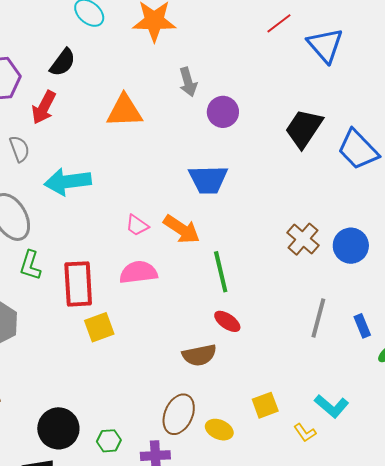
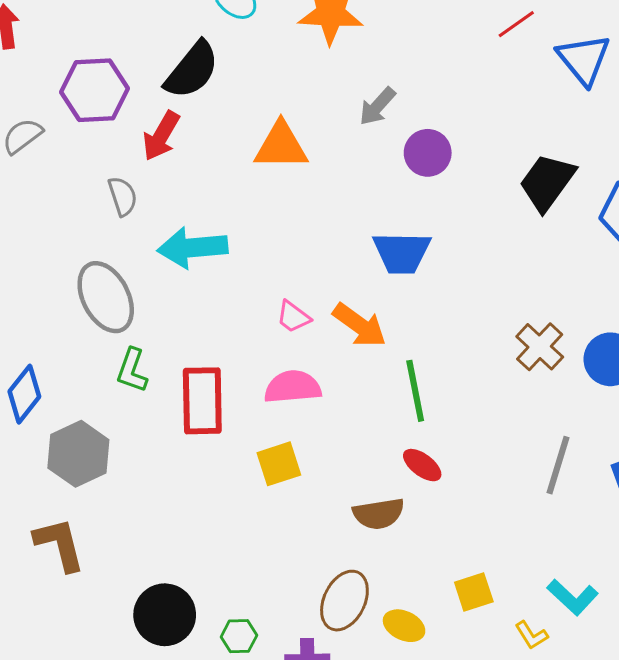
black semicircle: (63, 62) -> (192, 70), size x1.4
gray arrow: (188, 82) -> (377, 106), turned 56
yellow square: (99, 327) -> (279, 464), moved

